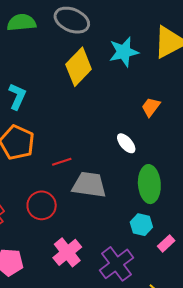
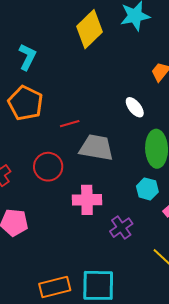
pink cross: (67, 252) -> (87, 200), moved, turned 36
purple cross: (117, 264) -> (121, 228), size x0.7

